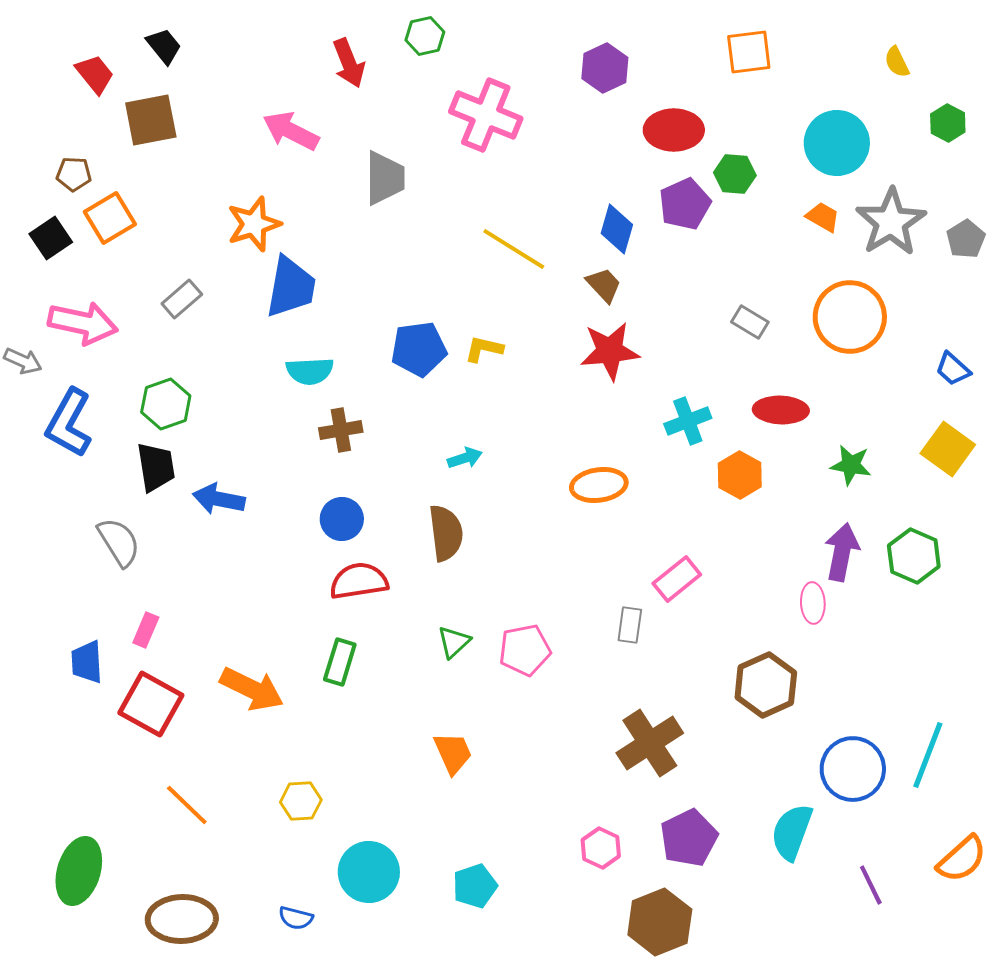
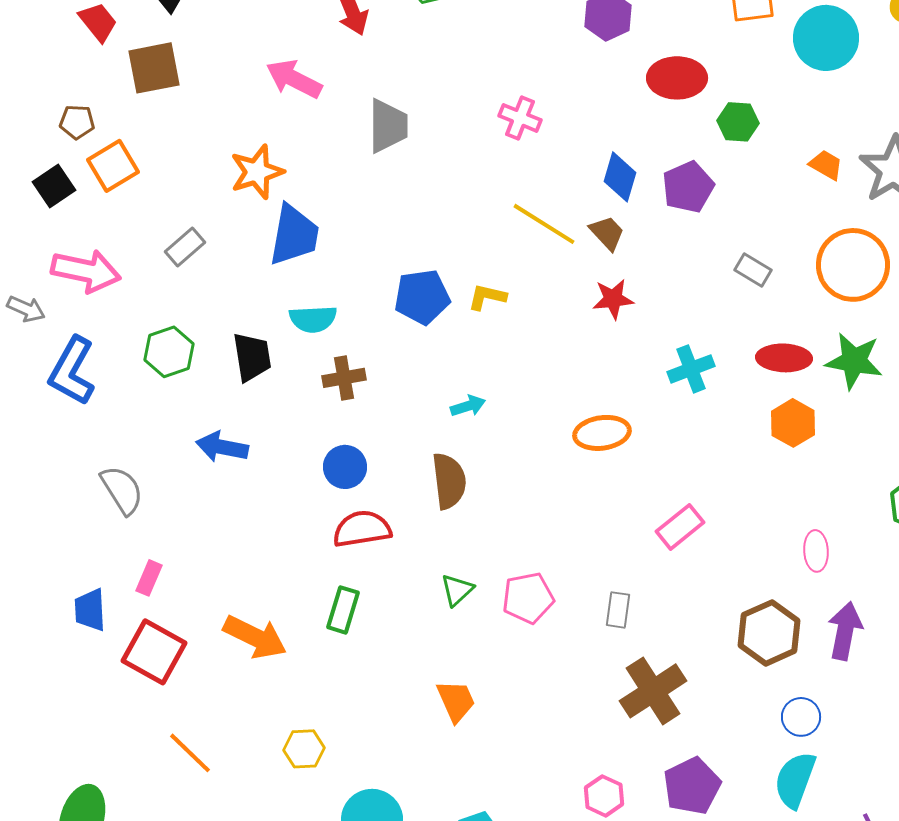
pink cross: (486, 115) -> (520, 118), moved, size x0.6
cyan circle: (837, 143) -> (826, 38), moved
purple pentagon: (685, 204) -> (688, 187), moved
yellow line: (514, 249) -> (544, 224), moved
red star: (610, 351) -> (613, 299), size x0.7
green star: (851, 465) -> (854, 361), moved, size x1.4
black trapezoid: (156, 467) -> (252, 357), moved
orange hexagon: (740, 475) -> (793, 423), moved
purple arrow: (842, 552) -> (845, 631), moved
gray rectangle: (630, 625) -> (618, 610), moved
blue circle: (853, 769) -> (801, 717), moved, size x0.6

